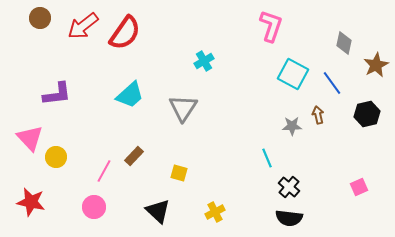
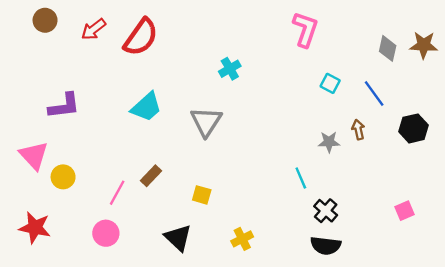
red arrow: (83, 26) -> (93, 29), size x0.7
brown star: (376, 65) -> (424, 45), moved, turned 30
cyan square: (293, 74) -> (330, 83), size x0.6

